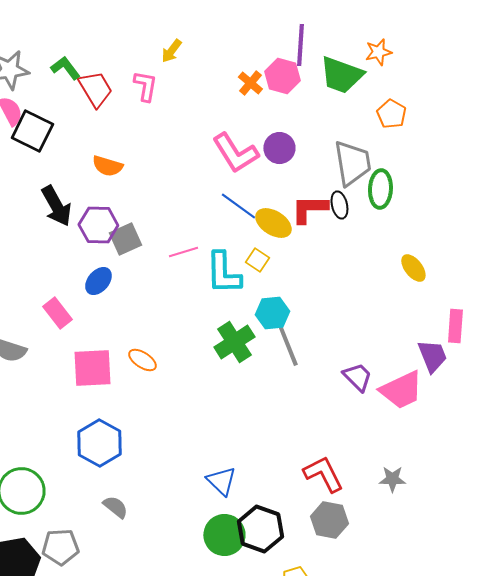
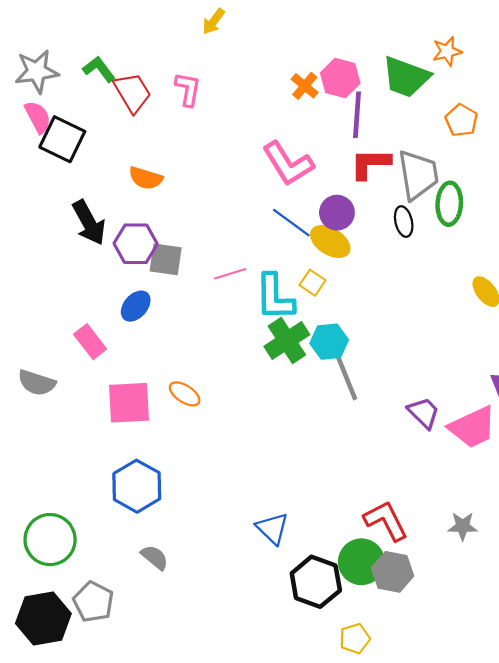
purple line: (300, 45) -> (357, 115), moved
yellow arrow: (171, 51) -> (214, 21), moved
purple circle: (279, 148) -> (337, 213), moved
red L-shape: (309, 209) -> (370, 164), moved
gray square: (125, 239) -> (166, 259), turned 32
green cross: (234, 342) -> (287, 340), moved
green circle: (224, 535) -> (361, 562), moved
gray pentagon: (60, 547) -> (93, 602), turned 30

